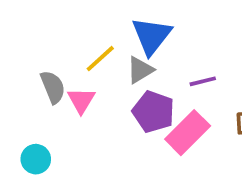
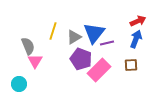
blue triangle: (151, 36) -> (94, 33), moved
yellow line: (100, 59) -> (53, 31), turned -30
pink triangle: (81, 100) -> (35, 61), moved

